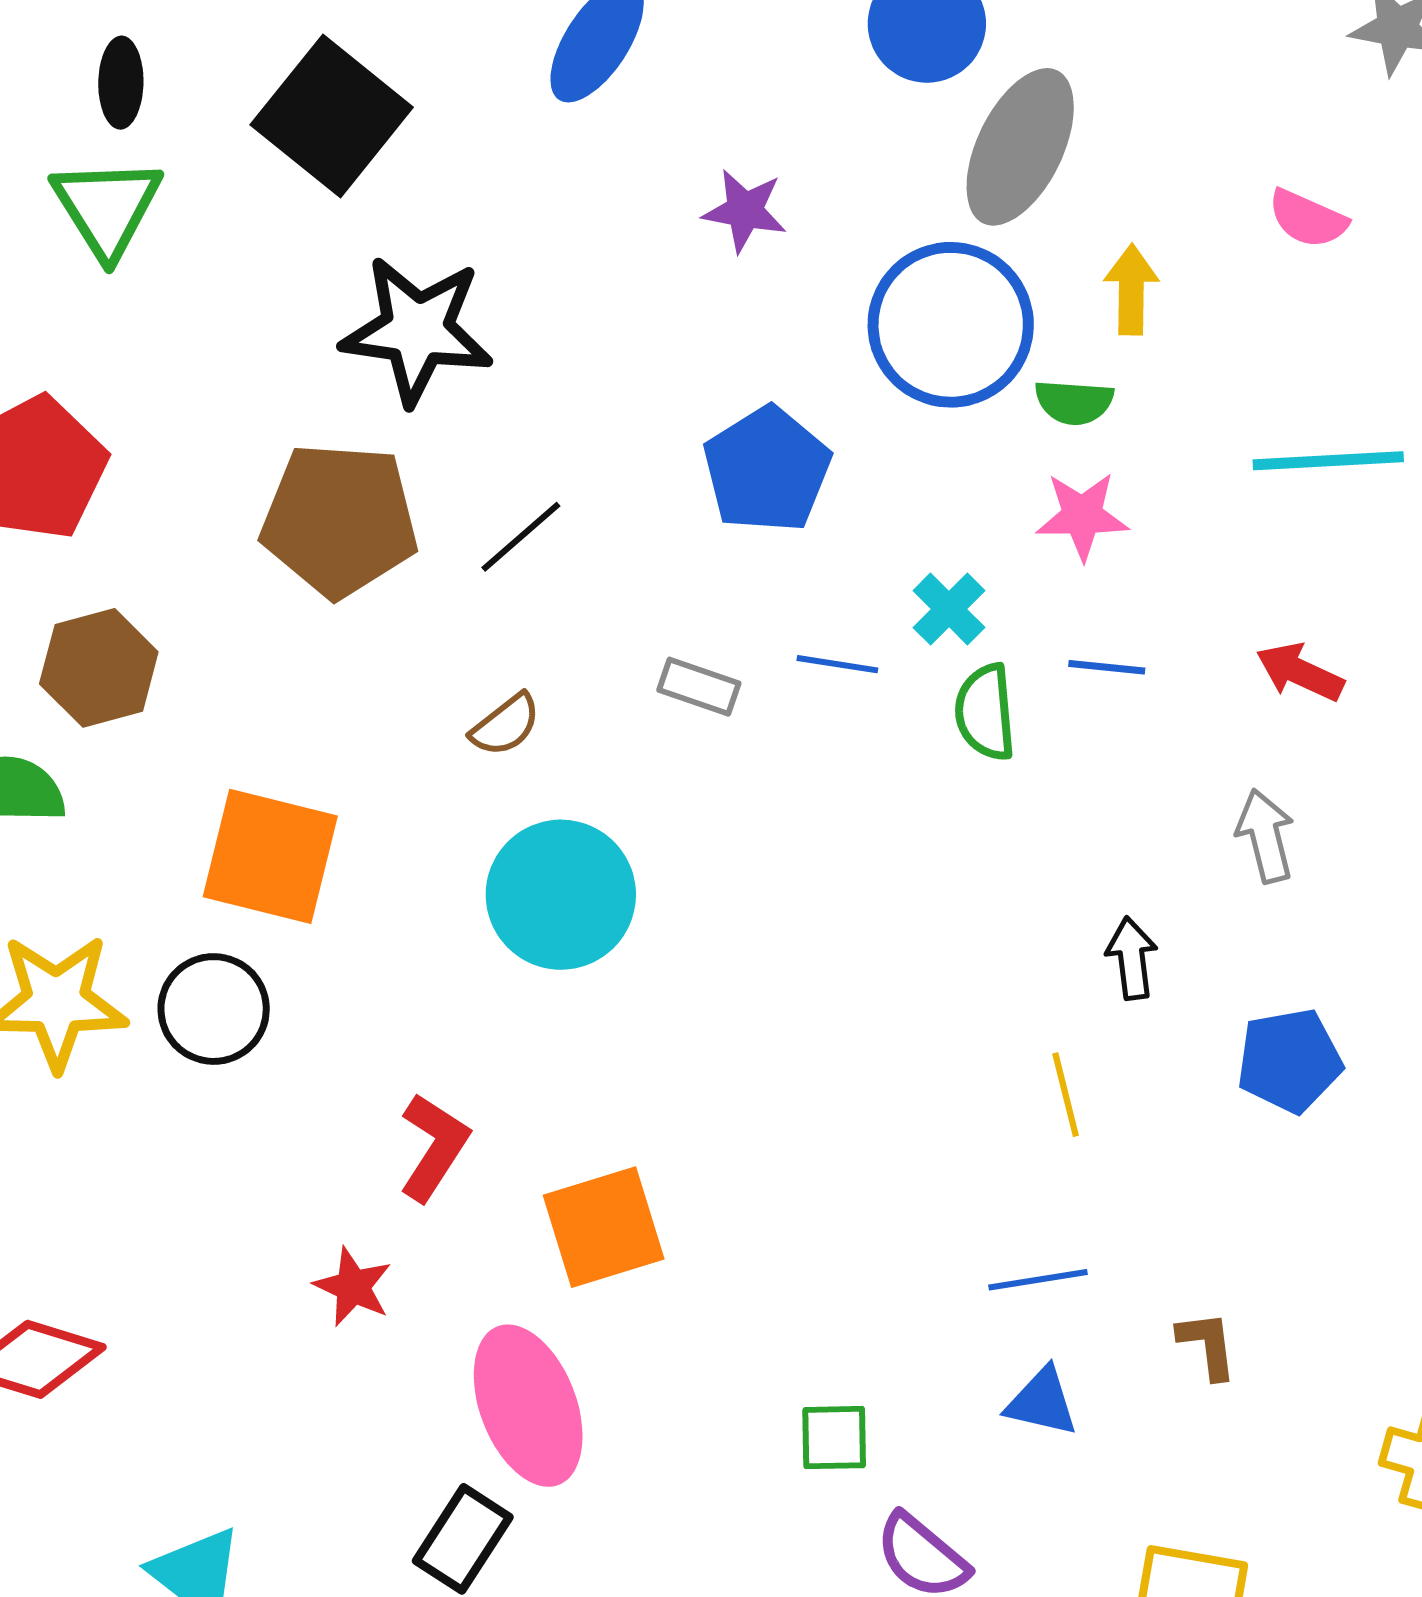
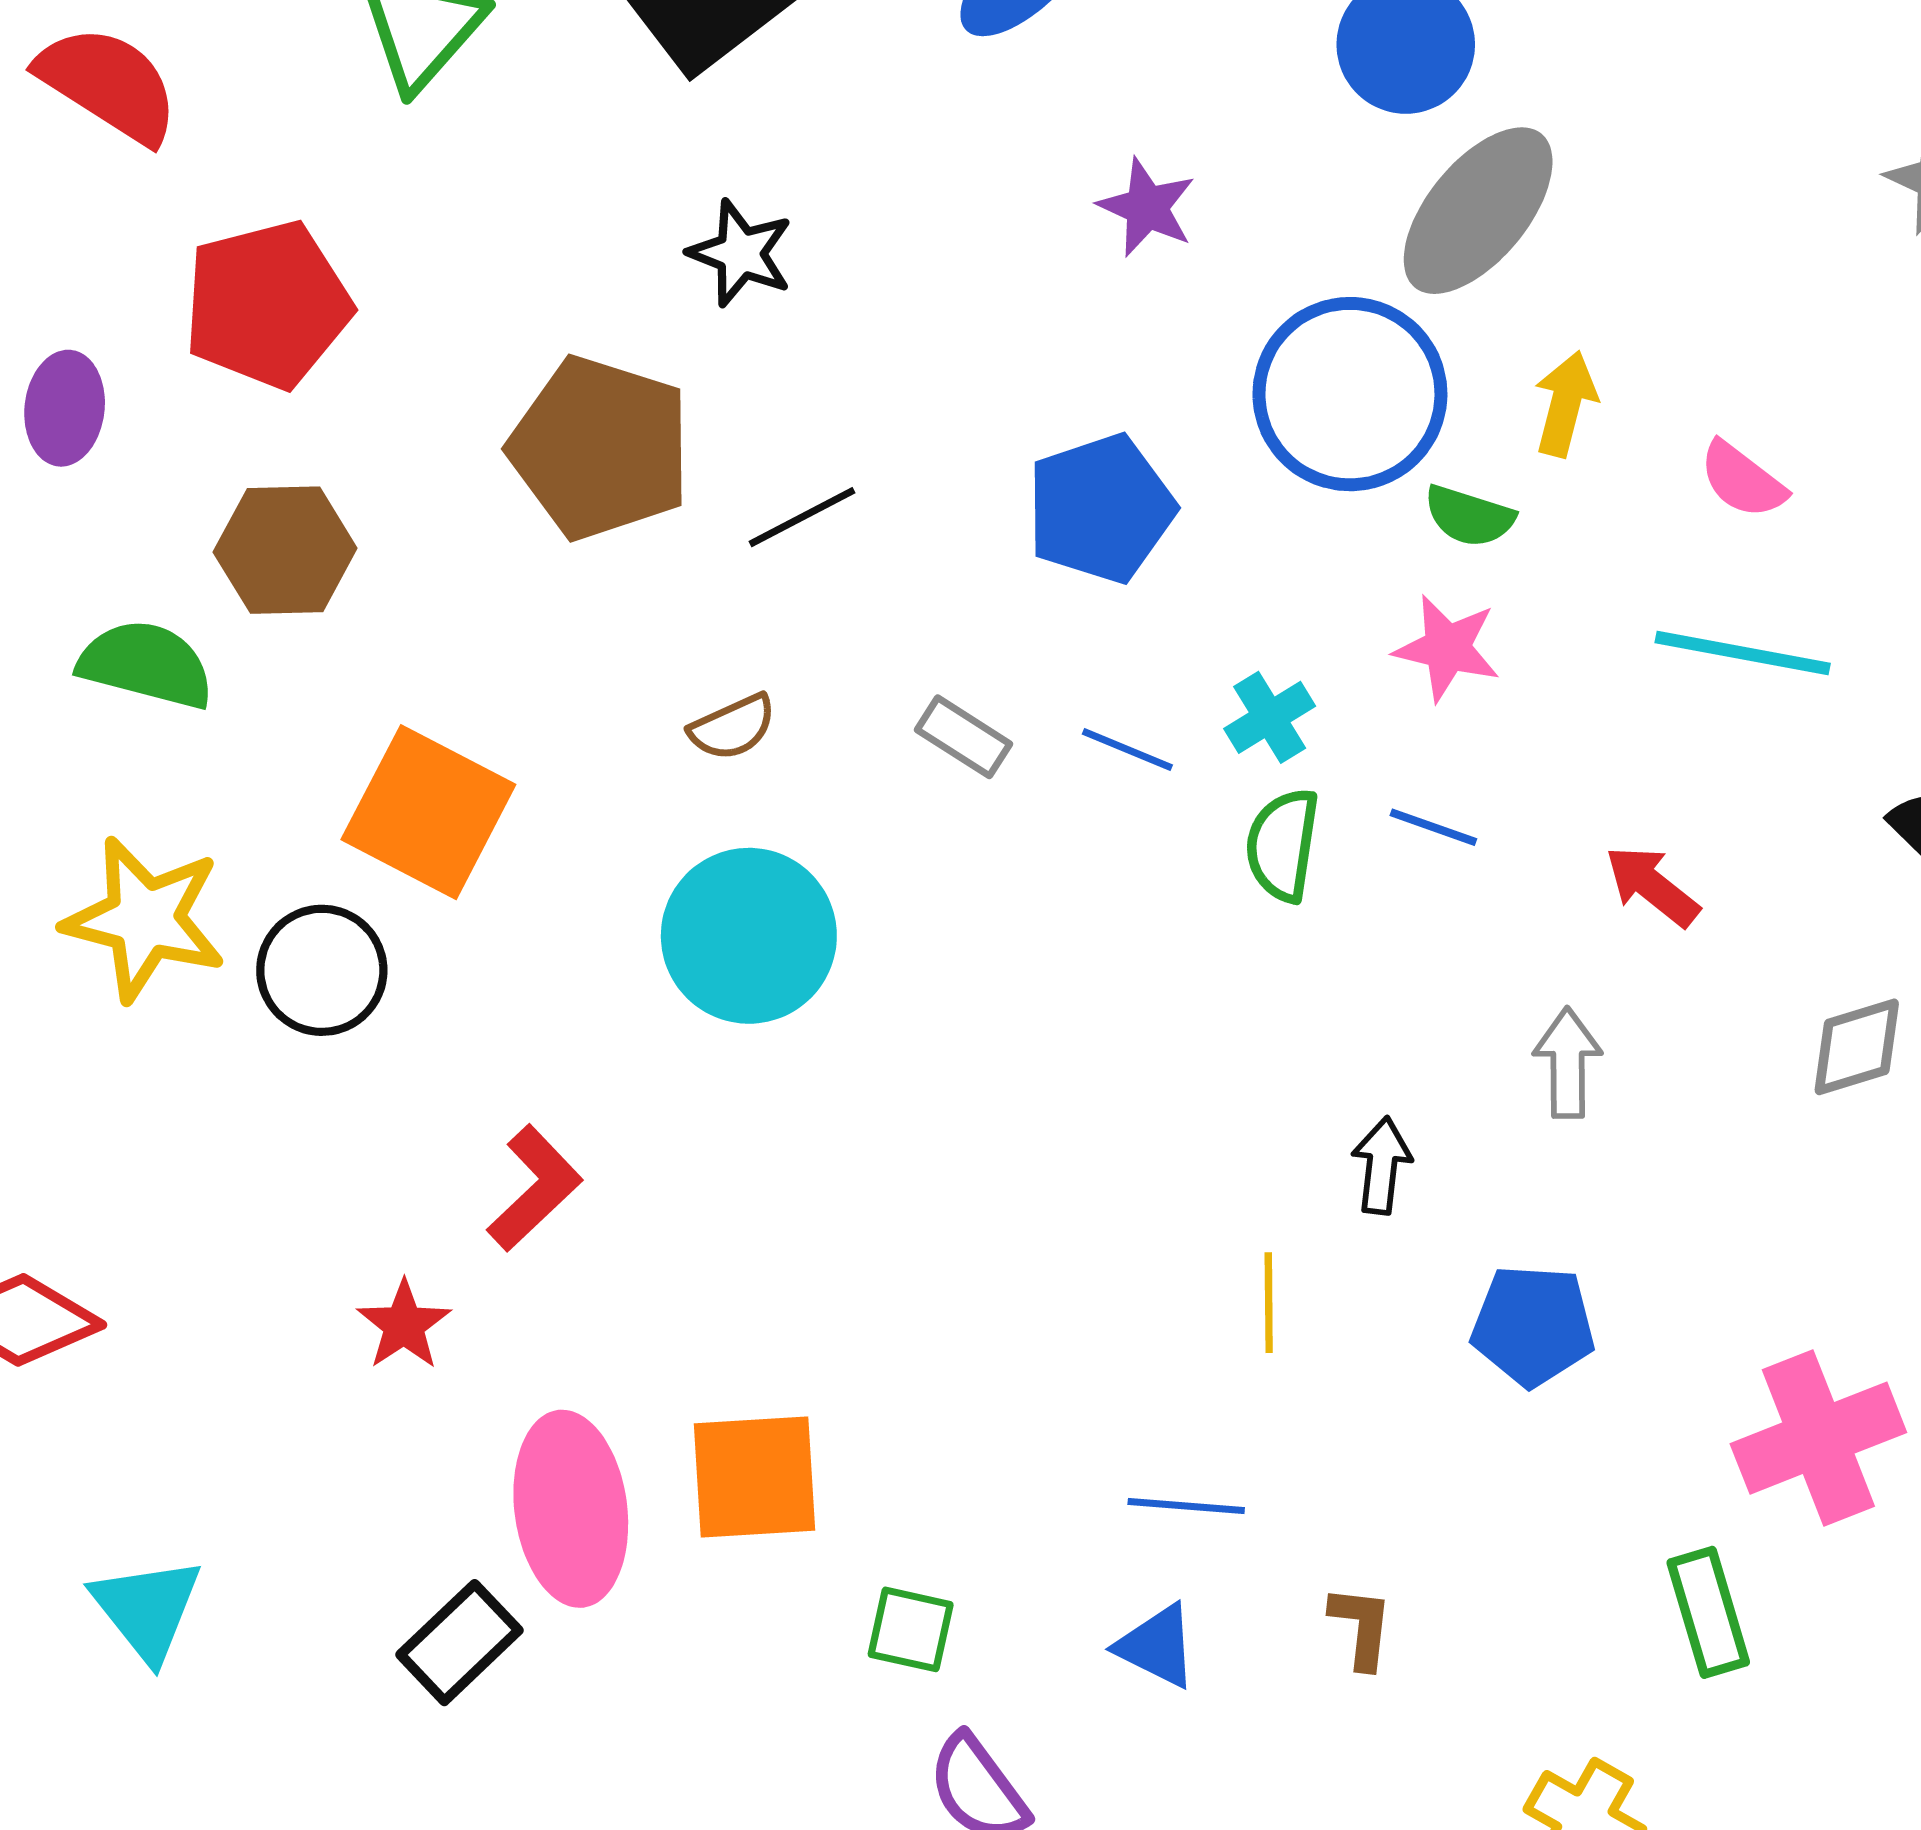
pink semicircle: (1308, 219) -> (1742, 480), moved
black star: (417, 330) -> (741, 253), size x0.6
orange square: (604, 1227) -> (754, 1477), moved

